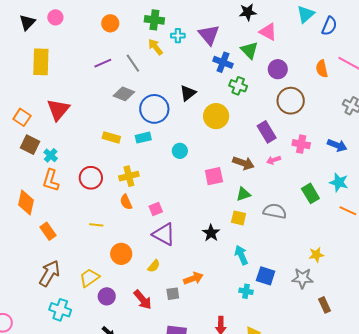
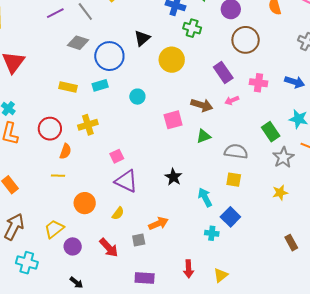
orange semicircle: (126, 202) -> (65, 151), moved, turned -133
yellow square: (239, 218) -> (234, 180), moved
blue square: (266, 276) -> (230, 217), turned 30
gray star: (302, 278) -> (283, 157), moved, turned -30

